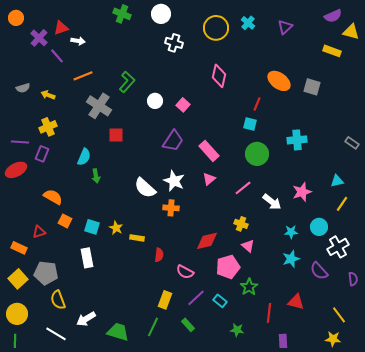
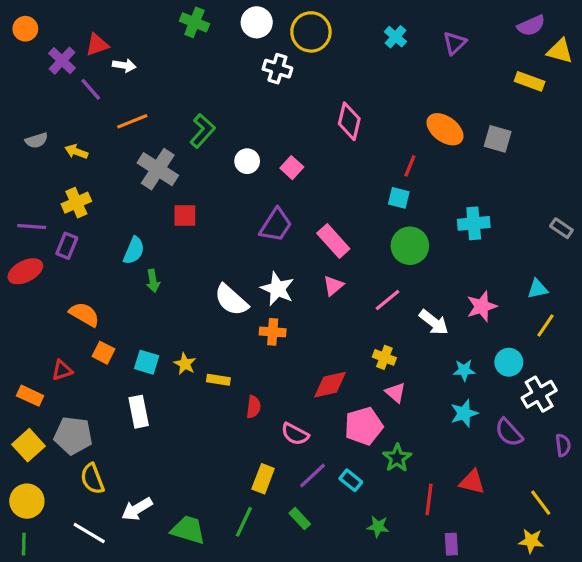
yellow circle: (216, 28) -> (311, 32), moved

